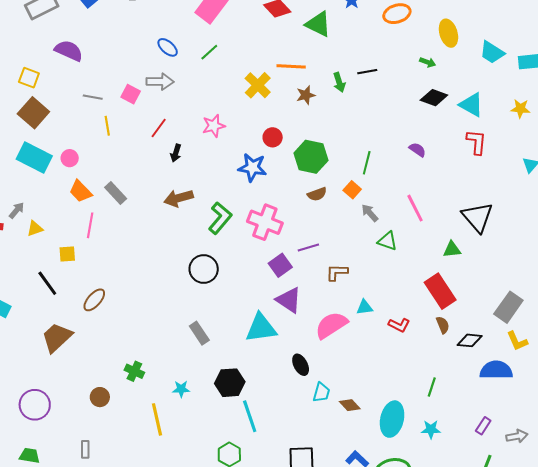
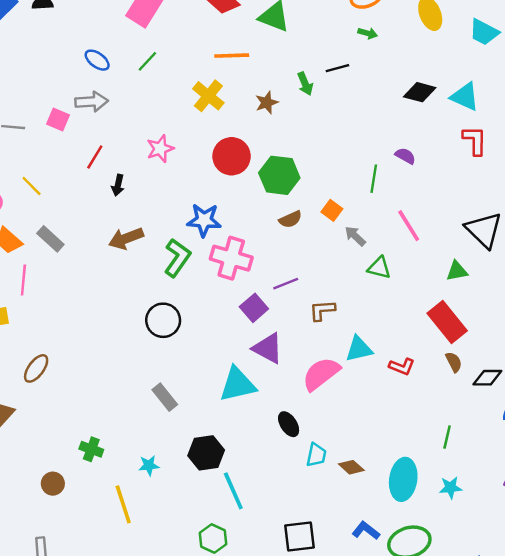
green arrow: (428, 62) -> (368, 33), moved
orange line: (291, 66) -> (232, 56), moved
yellow line: (107, 126) -> (32, 186), moved, turned -30
red circle: (273, 137) -> (232, 156), size x1.6
green line: (367, 163) -> (374, 179), moved
blue star: (252, 168) -> (204, 220), moved
cyan triangle: (365, 307) -> (359, 349), size x1.4

